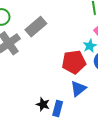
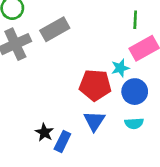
blue triangle: (78, 89) -> (94, 121), turned -30

